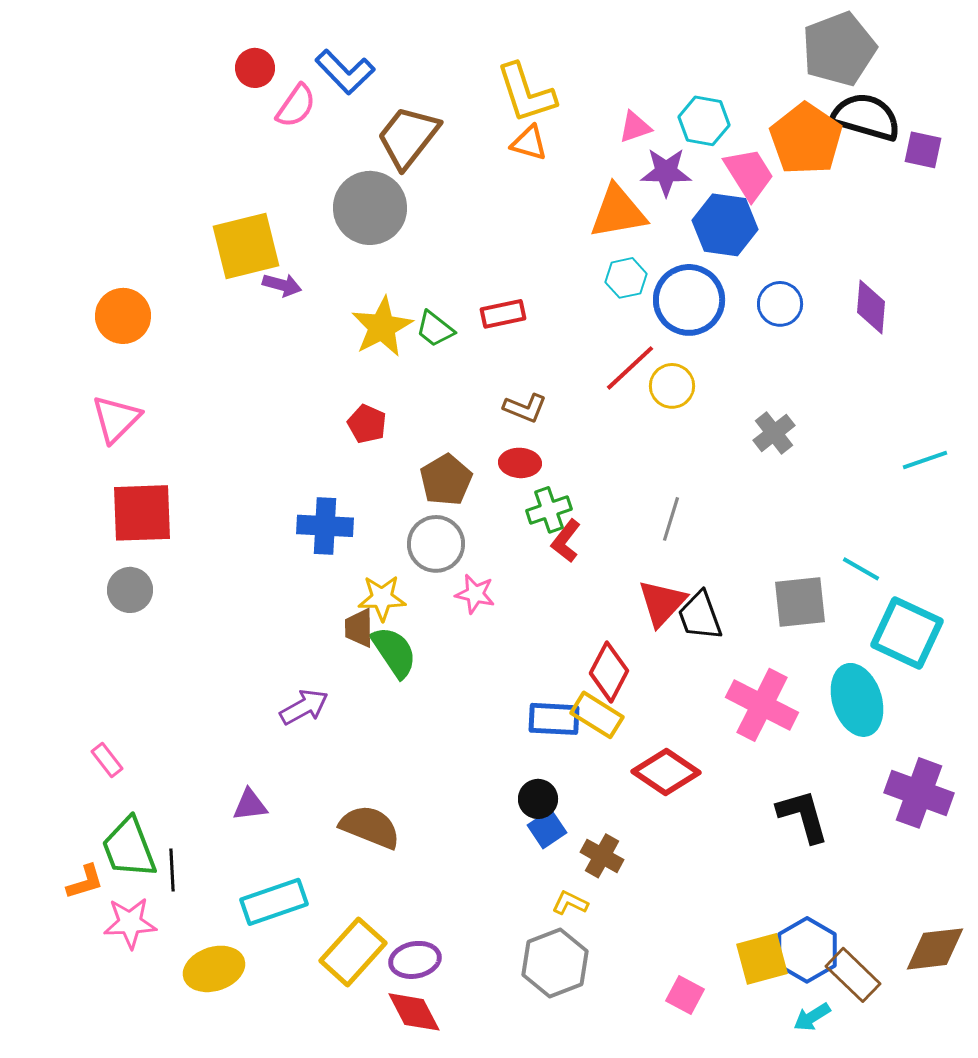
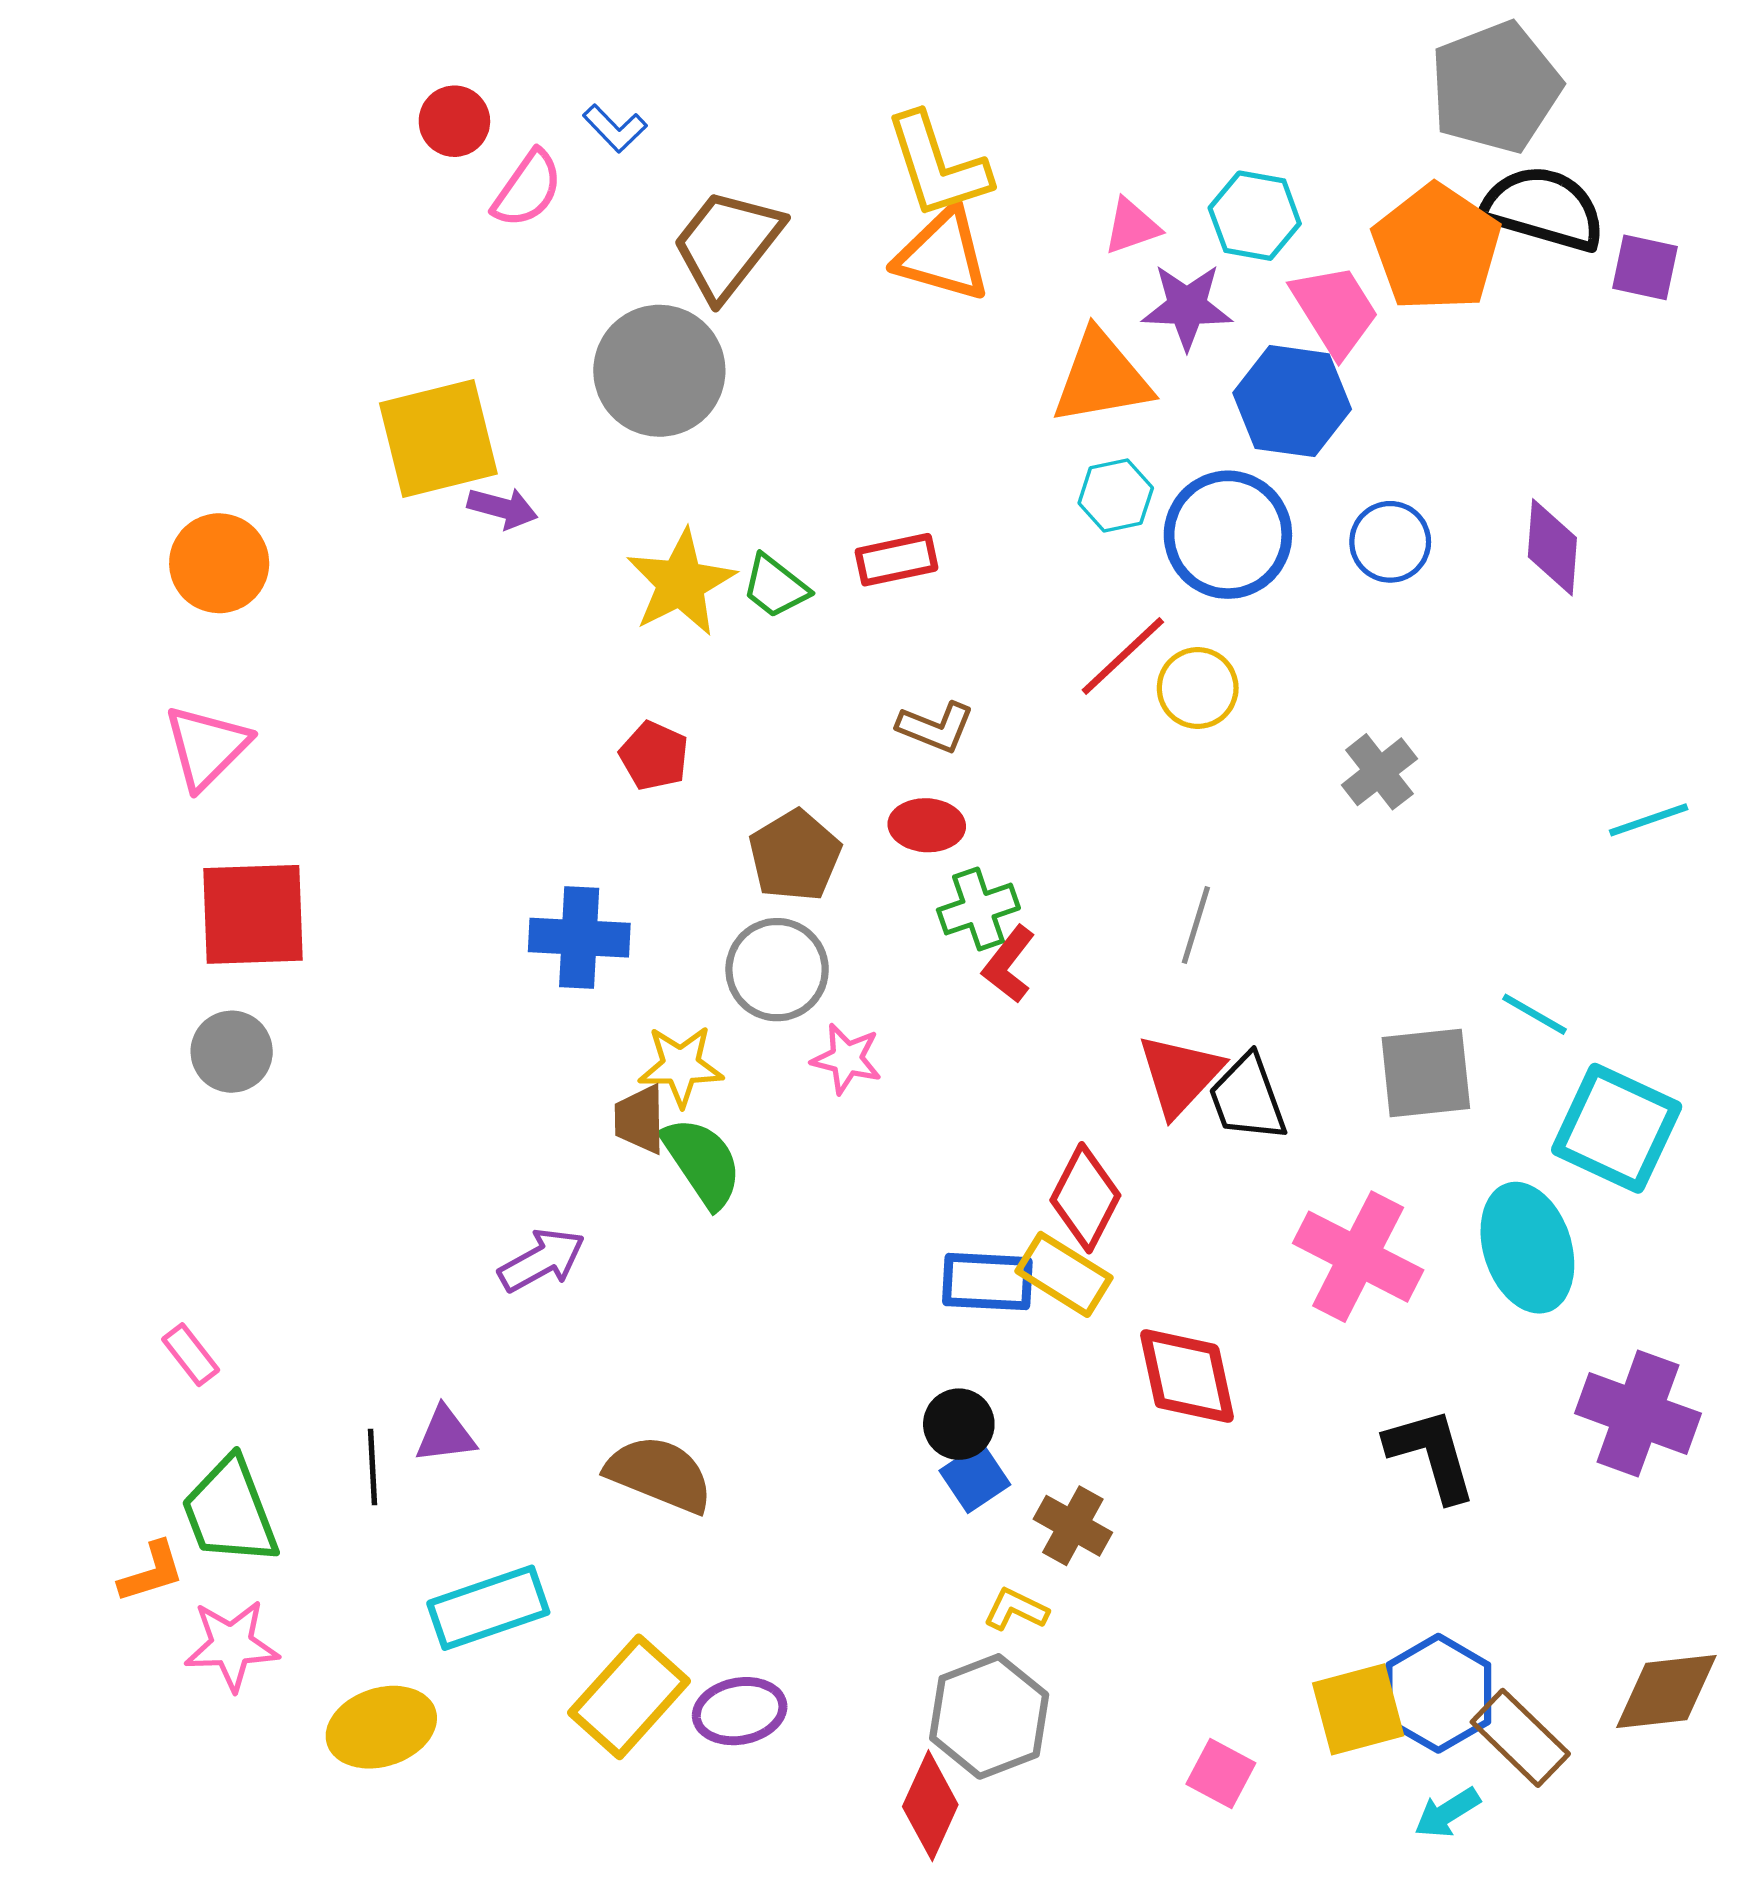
blue L-shape: (345, 72) -> (615, 128), size x0.6
orange triangle: (529, 143) -> (943, 255), size x1.5
red diamond: (666, 772) -> (1187, 1376), turned 44
black line: (172, 870) -> (372, 1467), moved
red diamond: (414, 1012) -> (930, 1806), moved, turned 52

